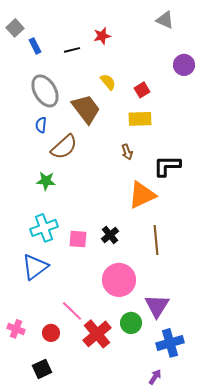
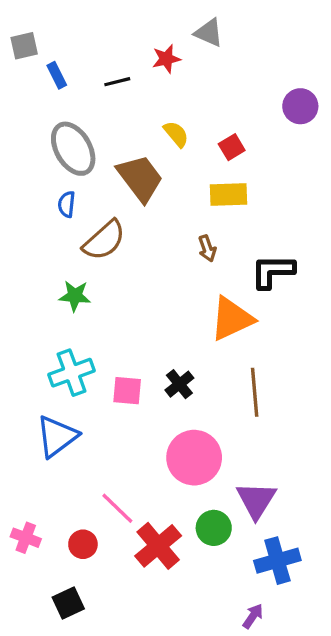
gray triangle: (165, 20) -> (209, 33), moved
gray square: (15, 28) -> (24, 46), turned 30

